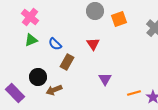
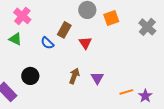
green triangle: (31, 40) -> (15, 39), moved, turned 48
brown rectangle: (67, 62) -> (64, 30), moved
brown arrow: (54, 90) -> (74, 76), moved, turned 133

